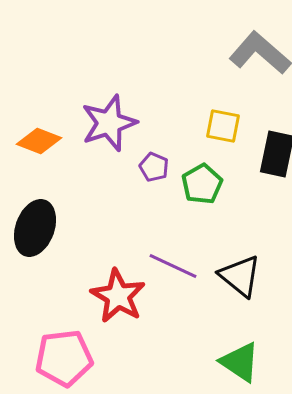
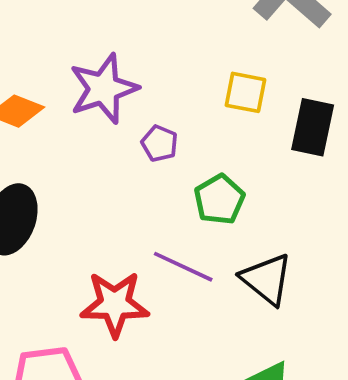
green pentagon: (202, 184) -> (219, 199), moved
red star: (118, 296) -> (115, 304), turned -30

